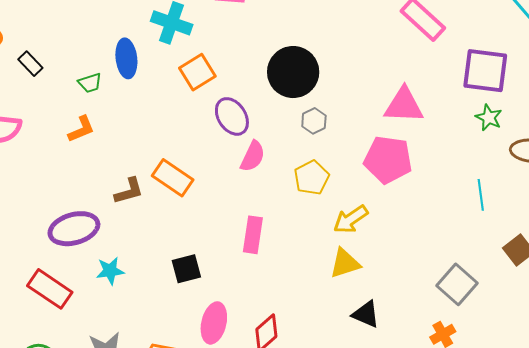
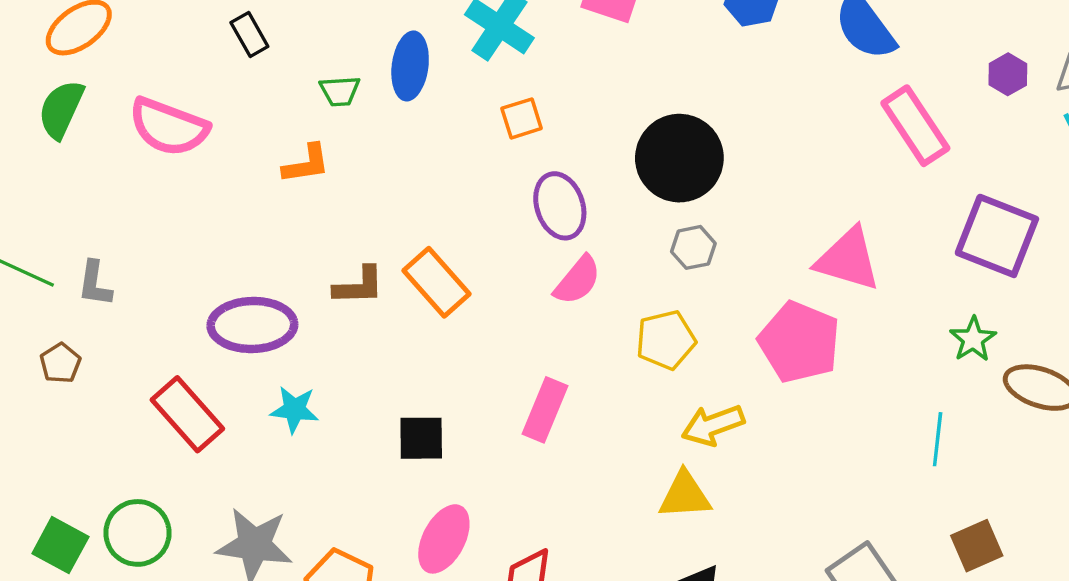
orange square: (197, 72) -> (522, 118), size x0.7
green star: (489, 117) -> (973, 339), moved

